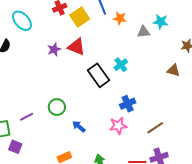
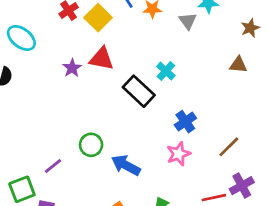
gray triangle: (143, 32) -> (188, 21), turned -48
blue arrow: (79, 127) -> (126, 165), size x1.5

